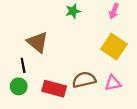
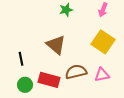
brown triangle: (37, 42) -> (56, 45), moved
green circle: (19, 86) -> (25, 85), moved

